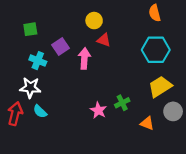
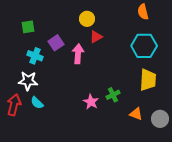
red triangle: (104, 40) -> (96, 37), turned -48
yellow trapezoid: (160, 87) -> (148, 80), turned 125
gray circle: (173, 111) -> (160, 119), moved

